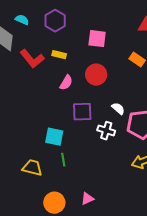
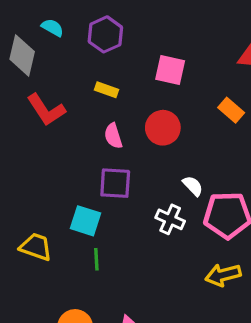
red L-shape: (32, 59) -> (46, 110), moved
pink semicircle: (66, 83) -> (113, 136), turned 126
purple square: (82, 112) -> (115, 183), moved
yellow trapezoid: (32, 168) -> (36, 247), moved

